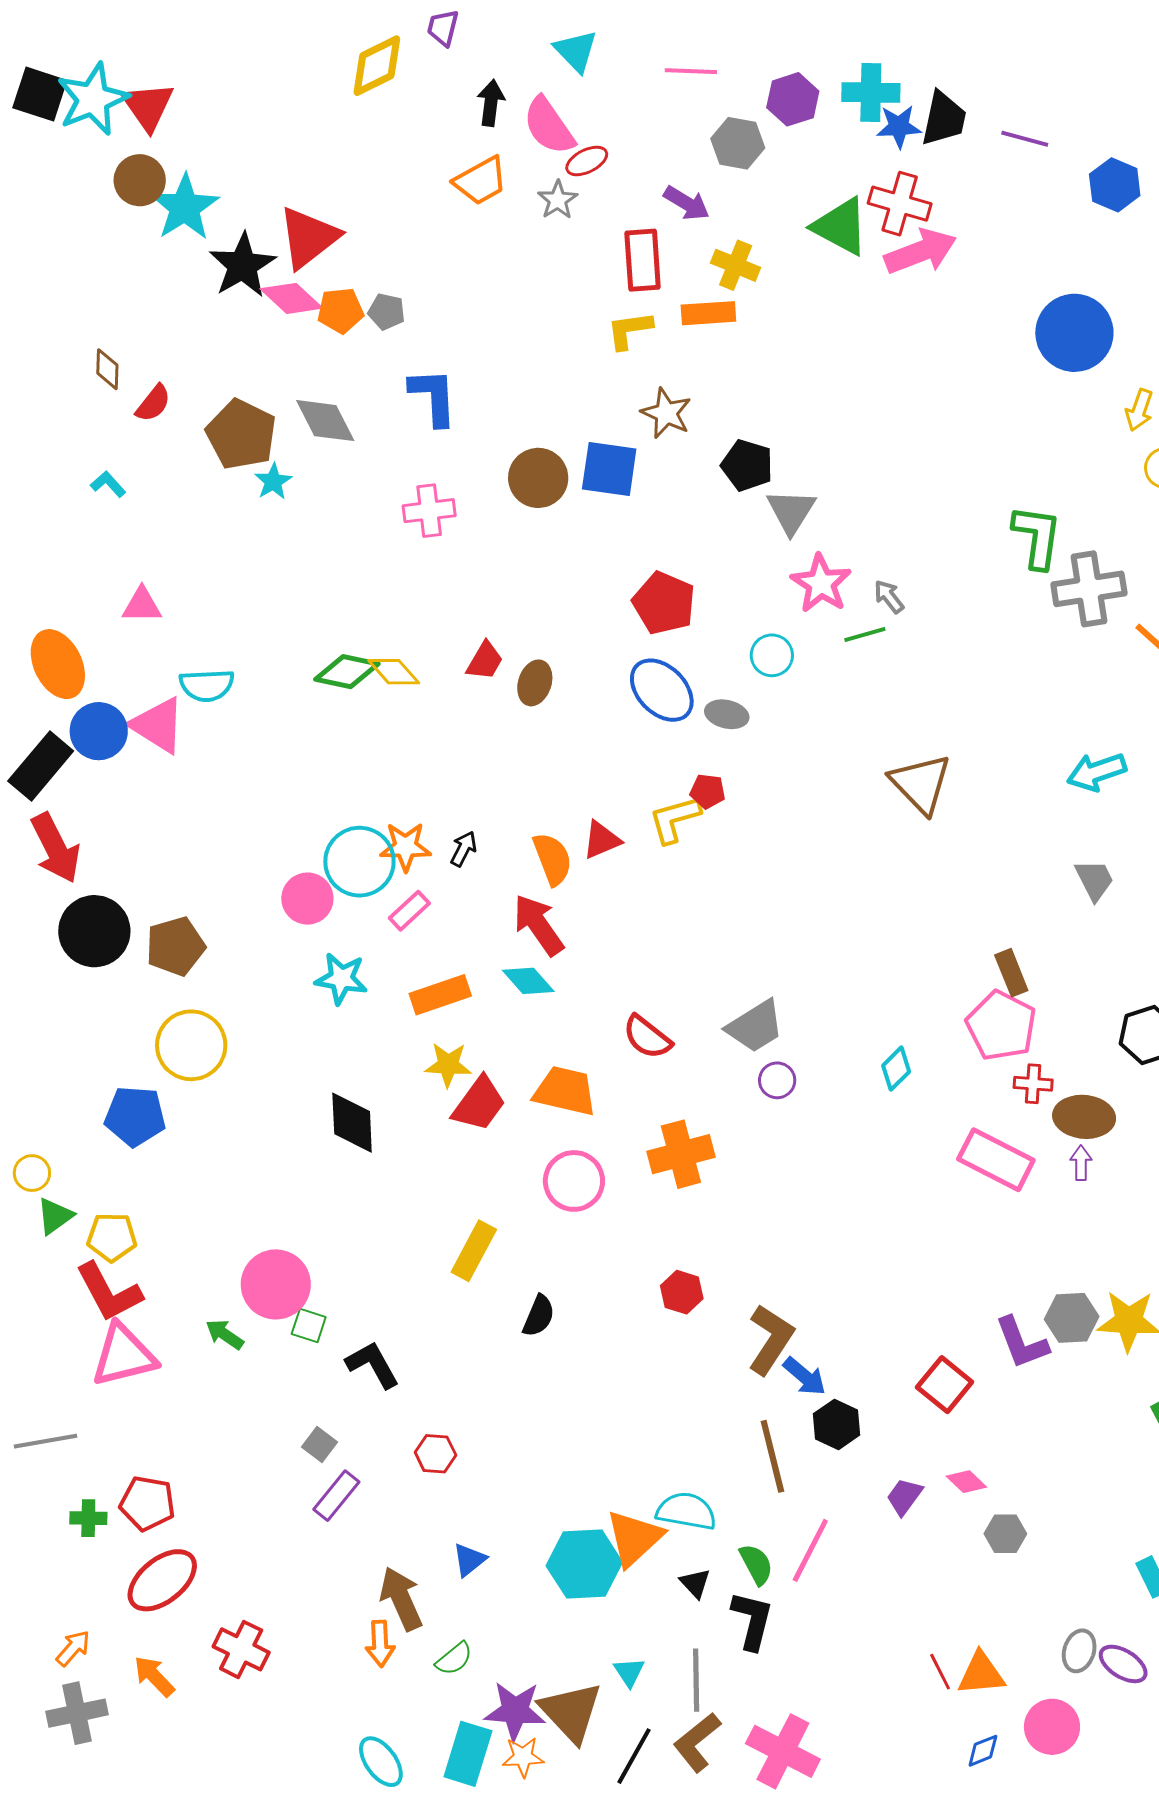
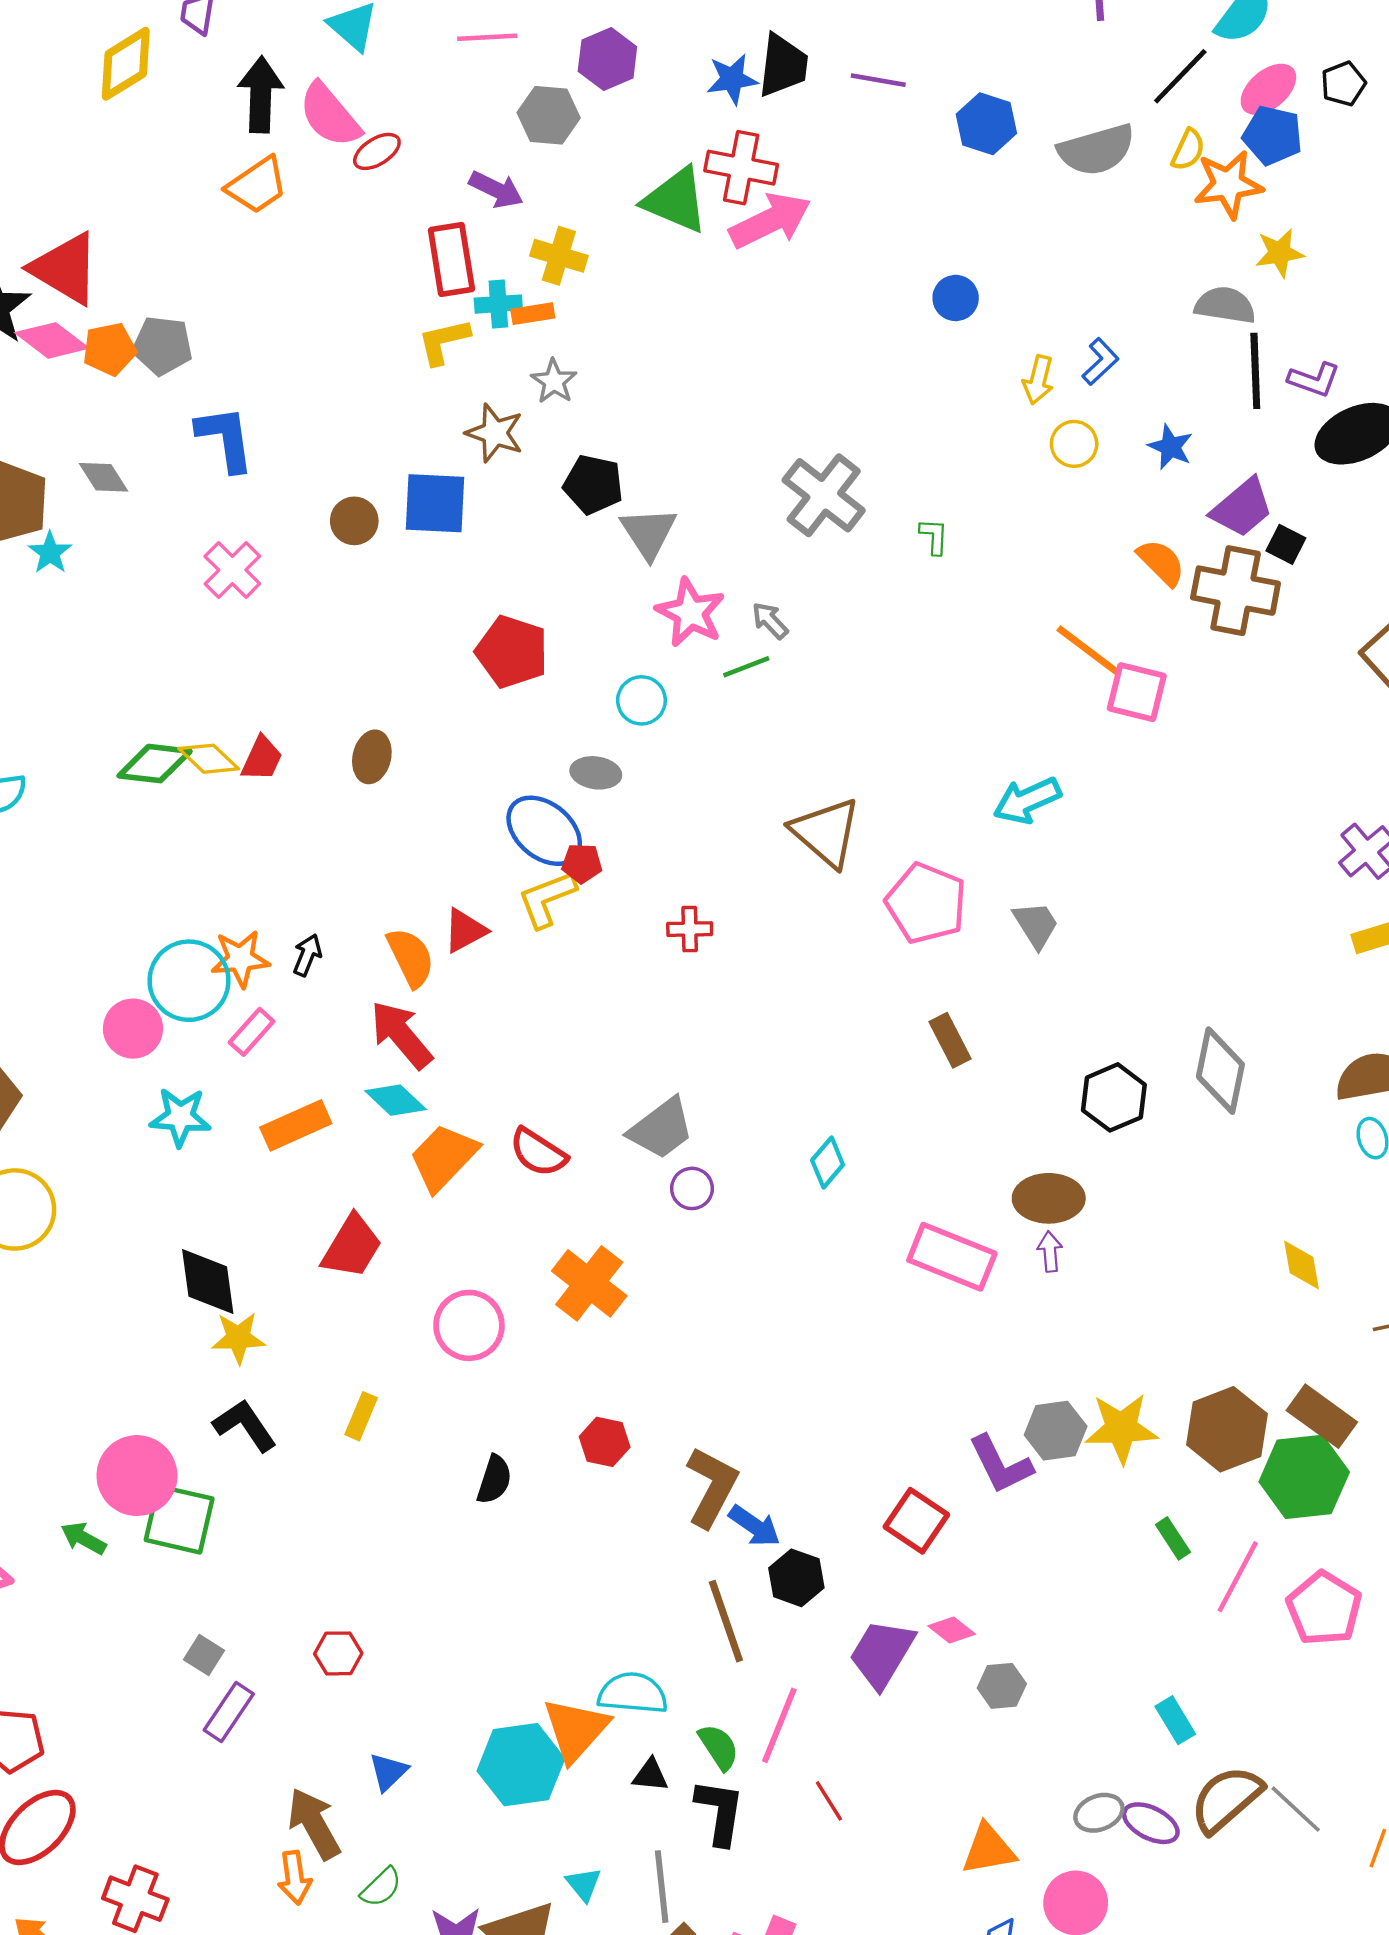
cyan cross: (871, 92) -> (498, 304), moved, size x0.7
black arrow: (491, 103) -> (261, 95), size x1.4
gray star: (558, 200) -> (554, 381), moved
red triangle: (309, 238) -> (65, 269), turned -46
gray pentagon: (386, 312) -> (162, 346), size x1.4
orange rectangle: (708, 313) -> (533, 314), size x0.7
blue circle: (1074, 333) -> (956, 298), size x0.5
gray diamond: (325, 421) -> (104, 477), size x0.7
brown circle: (538, 478) -> (354, 521), size x0.7
pink cross: (429, 511) -> (232, 570), turned -33
green L-shape: (1037, 537) -> (934, 536), size x0.5
gray cross: (1089, 589) -> (824, 495), moved, turned -38
red trapezoid: (485, 661) -> (262, 759), moved
blue ellipse: (662, 690) -> (544, 831), moved
pink pentagon: (1001, 1026) -> (926, 903), moved
yellow star: (448, 1065) -> (238, 1338), moved
red cross: (1033, 1084) -> (690, 929), moved
orange trapezoid: (565, 1091) -> (444, 1157), moved, turned -54
orange cross: (681, 1154) -> (589, 1283), turned -32
yellow rectangle: (474, 1251) -> (361, 1416), size x0.7
black semicircle: (539, 1316) -> (494, 1480), moved
green square: (309, 1326) -> (179, 1519), size x1.8
black L-shape: (373, 1365) -> (245, 1425), moved
purple trapezoid: (904, 1497) -> (882, 1654), size x1.6
black triangle: (695, 1583) -> (650, 1775), turned -36
gray ellipse: (1079, 1651) -> (1099, 1813), turned 57
red line: (940, 1672) -> (829, 1801), moved

